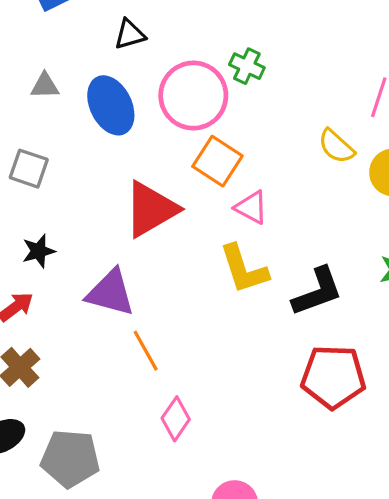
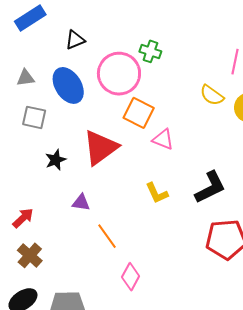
gray square: (29, 169) -> (34, 117), moved
black star: (39, 251) -> (56, 160), moved
yellow L-shape: (244, 269) -> (157, 193), moved, size x0.7
purple triangle: (110, 293) -> (81, 202), size x0.6

